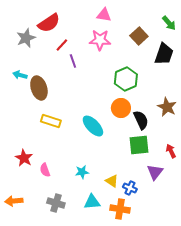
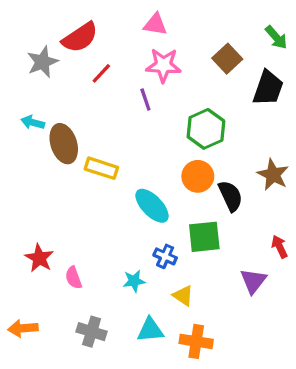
pink triangle: (104, 15) -> (155, 24), moved
purple line: (73, 61) -> (145, 100), moved
yellow rectangle: (51, 121) -> (101, 168), moved
green square: (139, 145) -> (204, 237), moved
blue cross: (130, 188) -> (165, 256), moved

